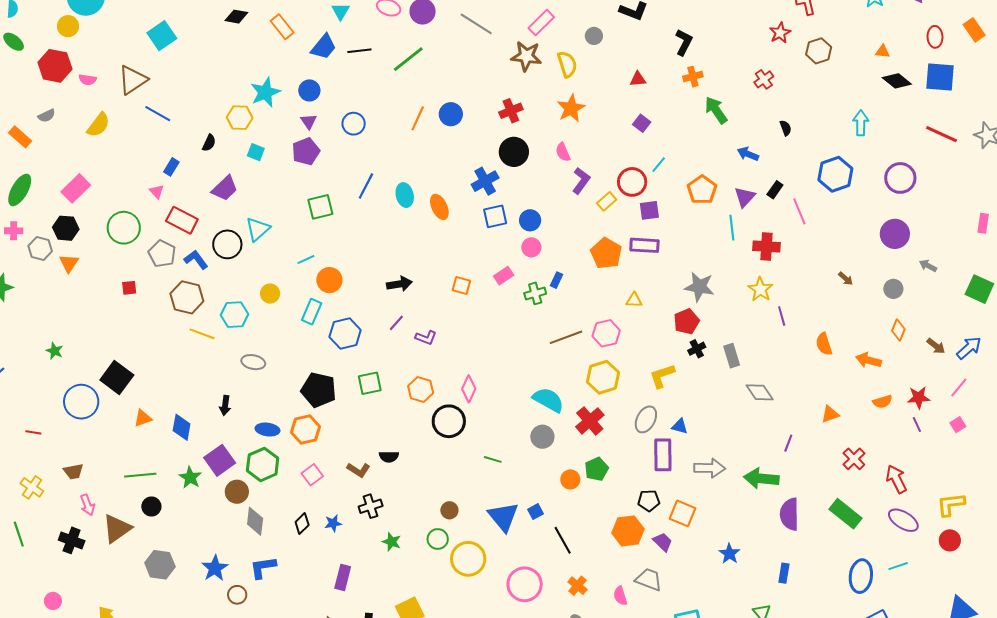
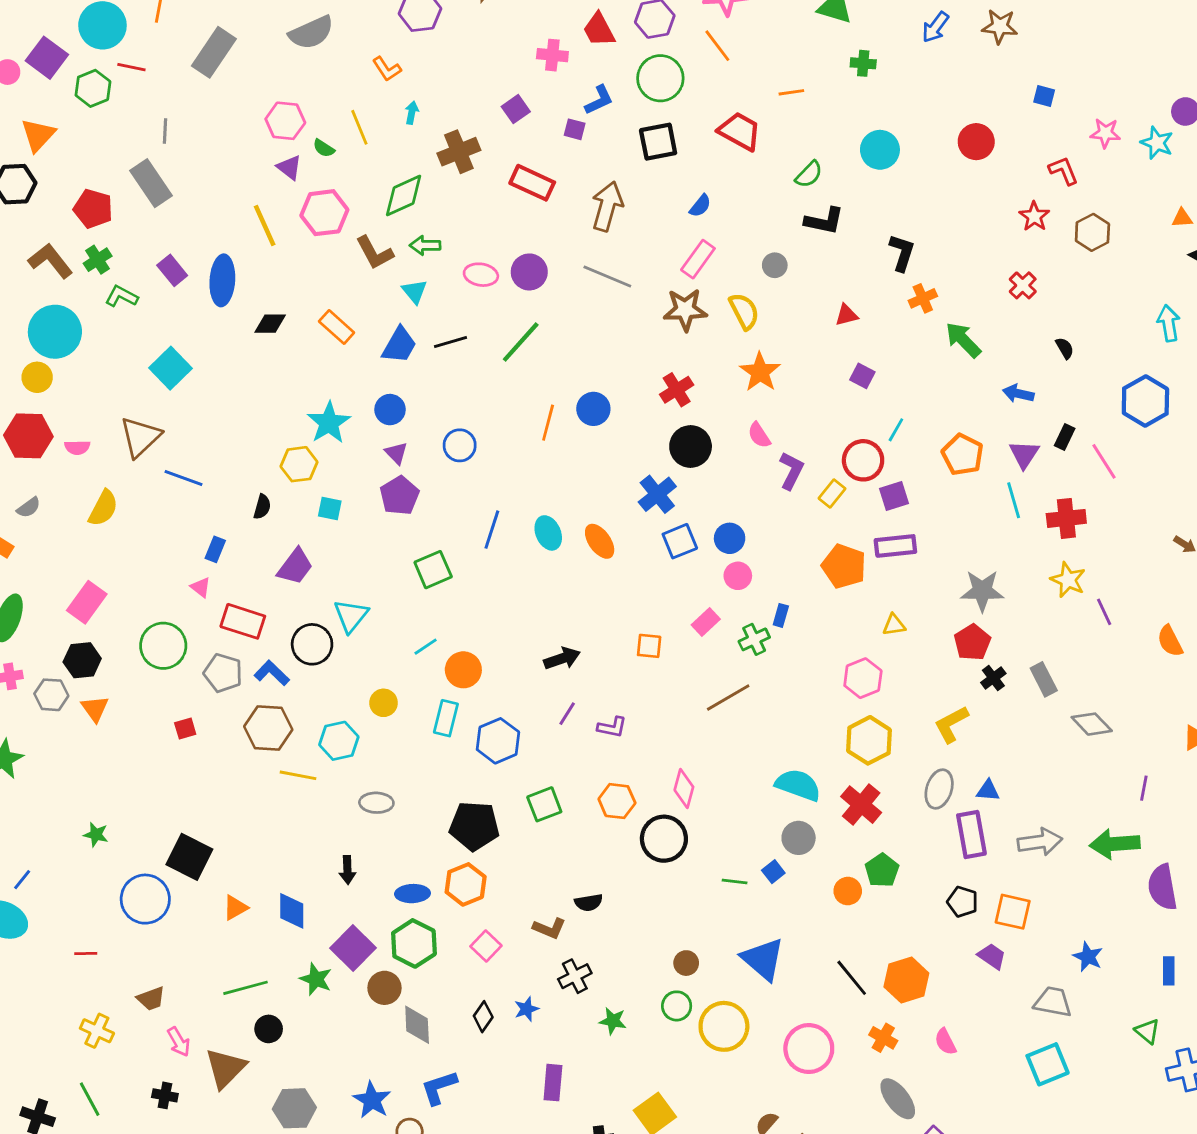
brown line: (566, 337) -> (728, 698), moved
black pentagon: (649, 501) -> (962, 902), turned 30
blue square: (535, 512) -> (773, 872), moved
orange hexagon: (628, 531) -> (906, 980), moved
black cross: (72, 540) -> (165, 1095), size x0.7
gray trapezoid: (649, 580) -> (1053, 1002), moved

